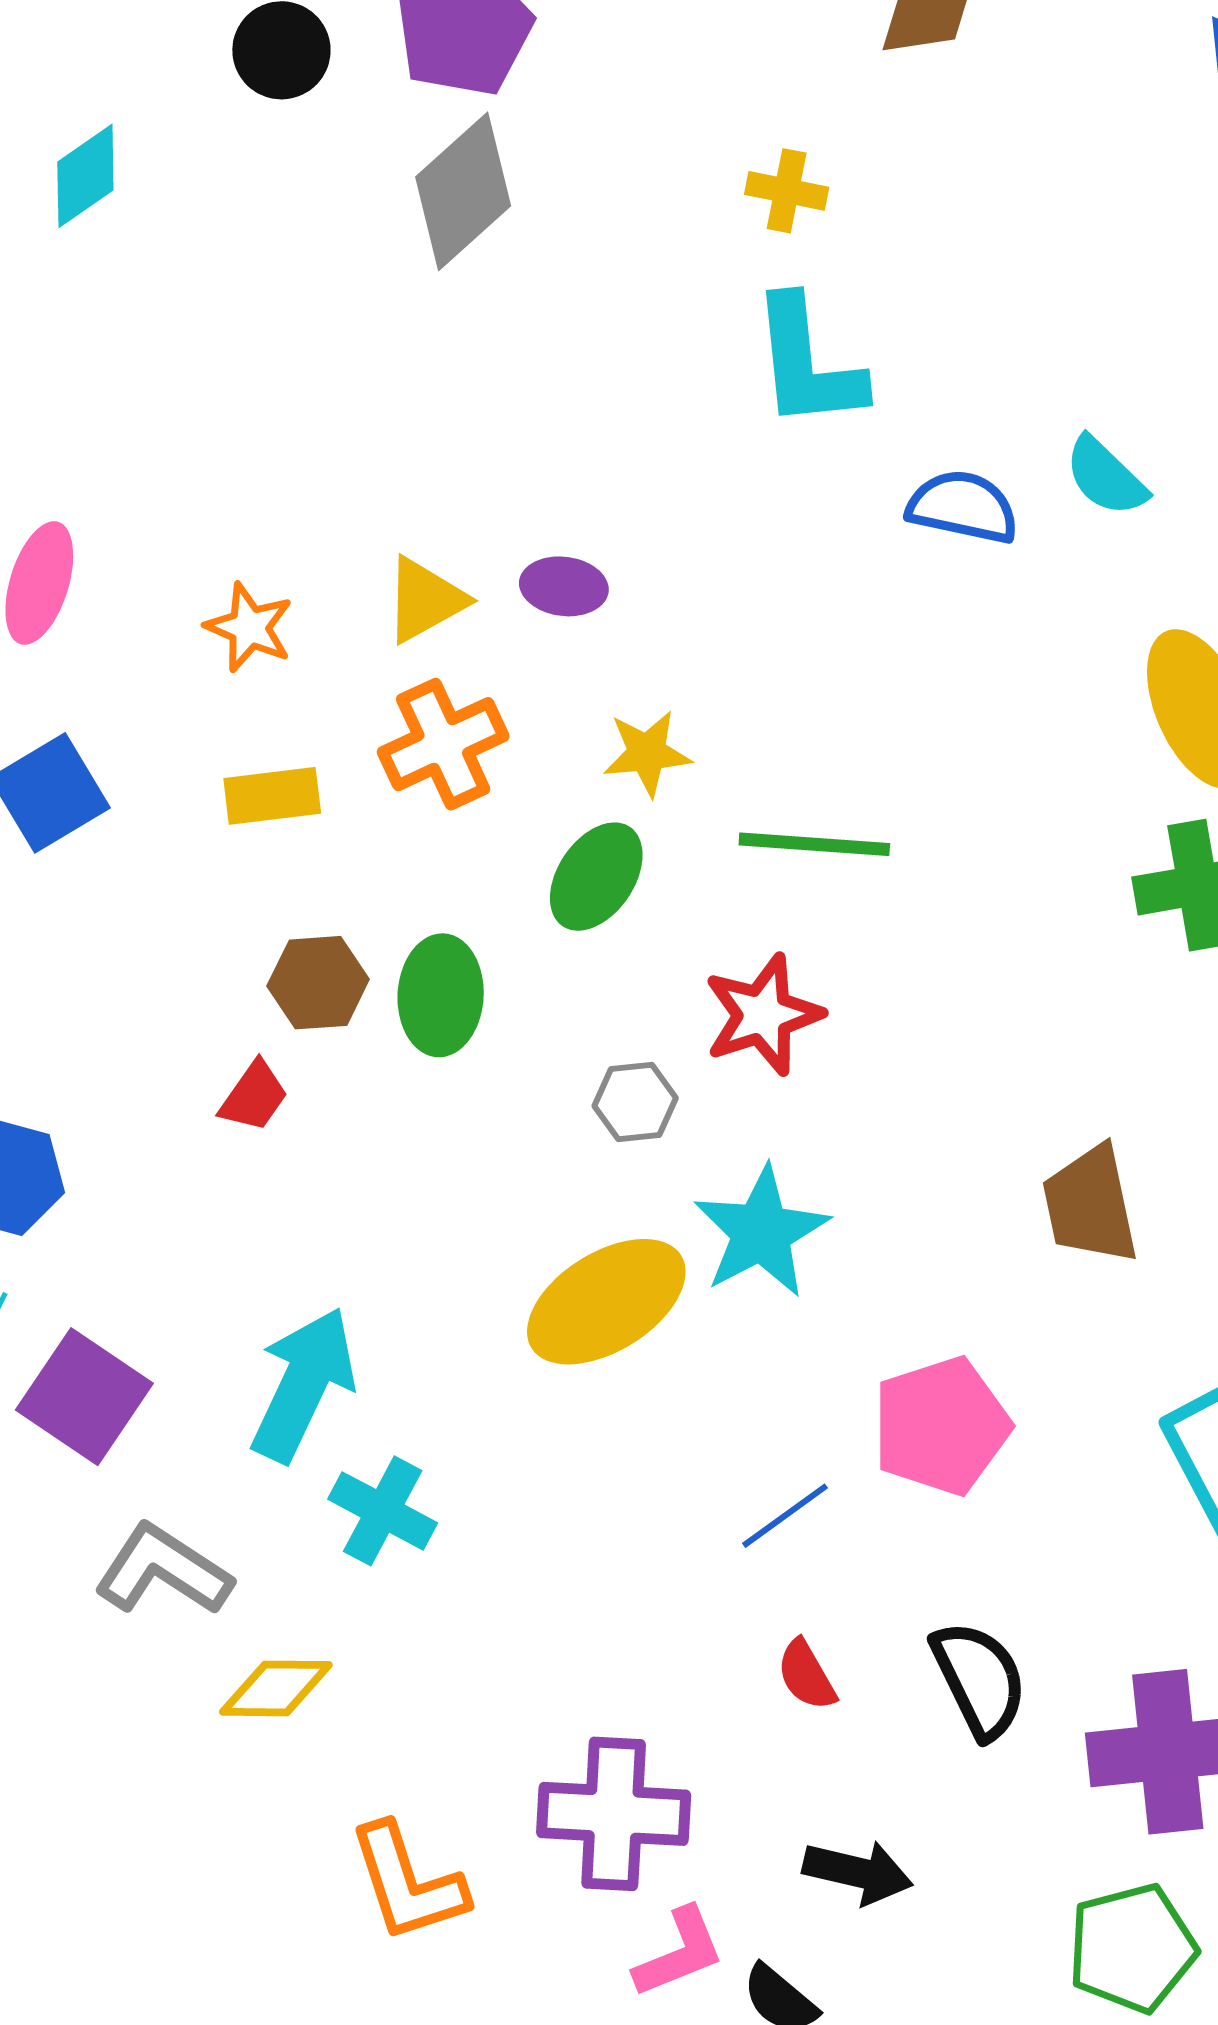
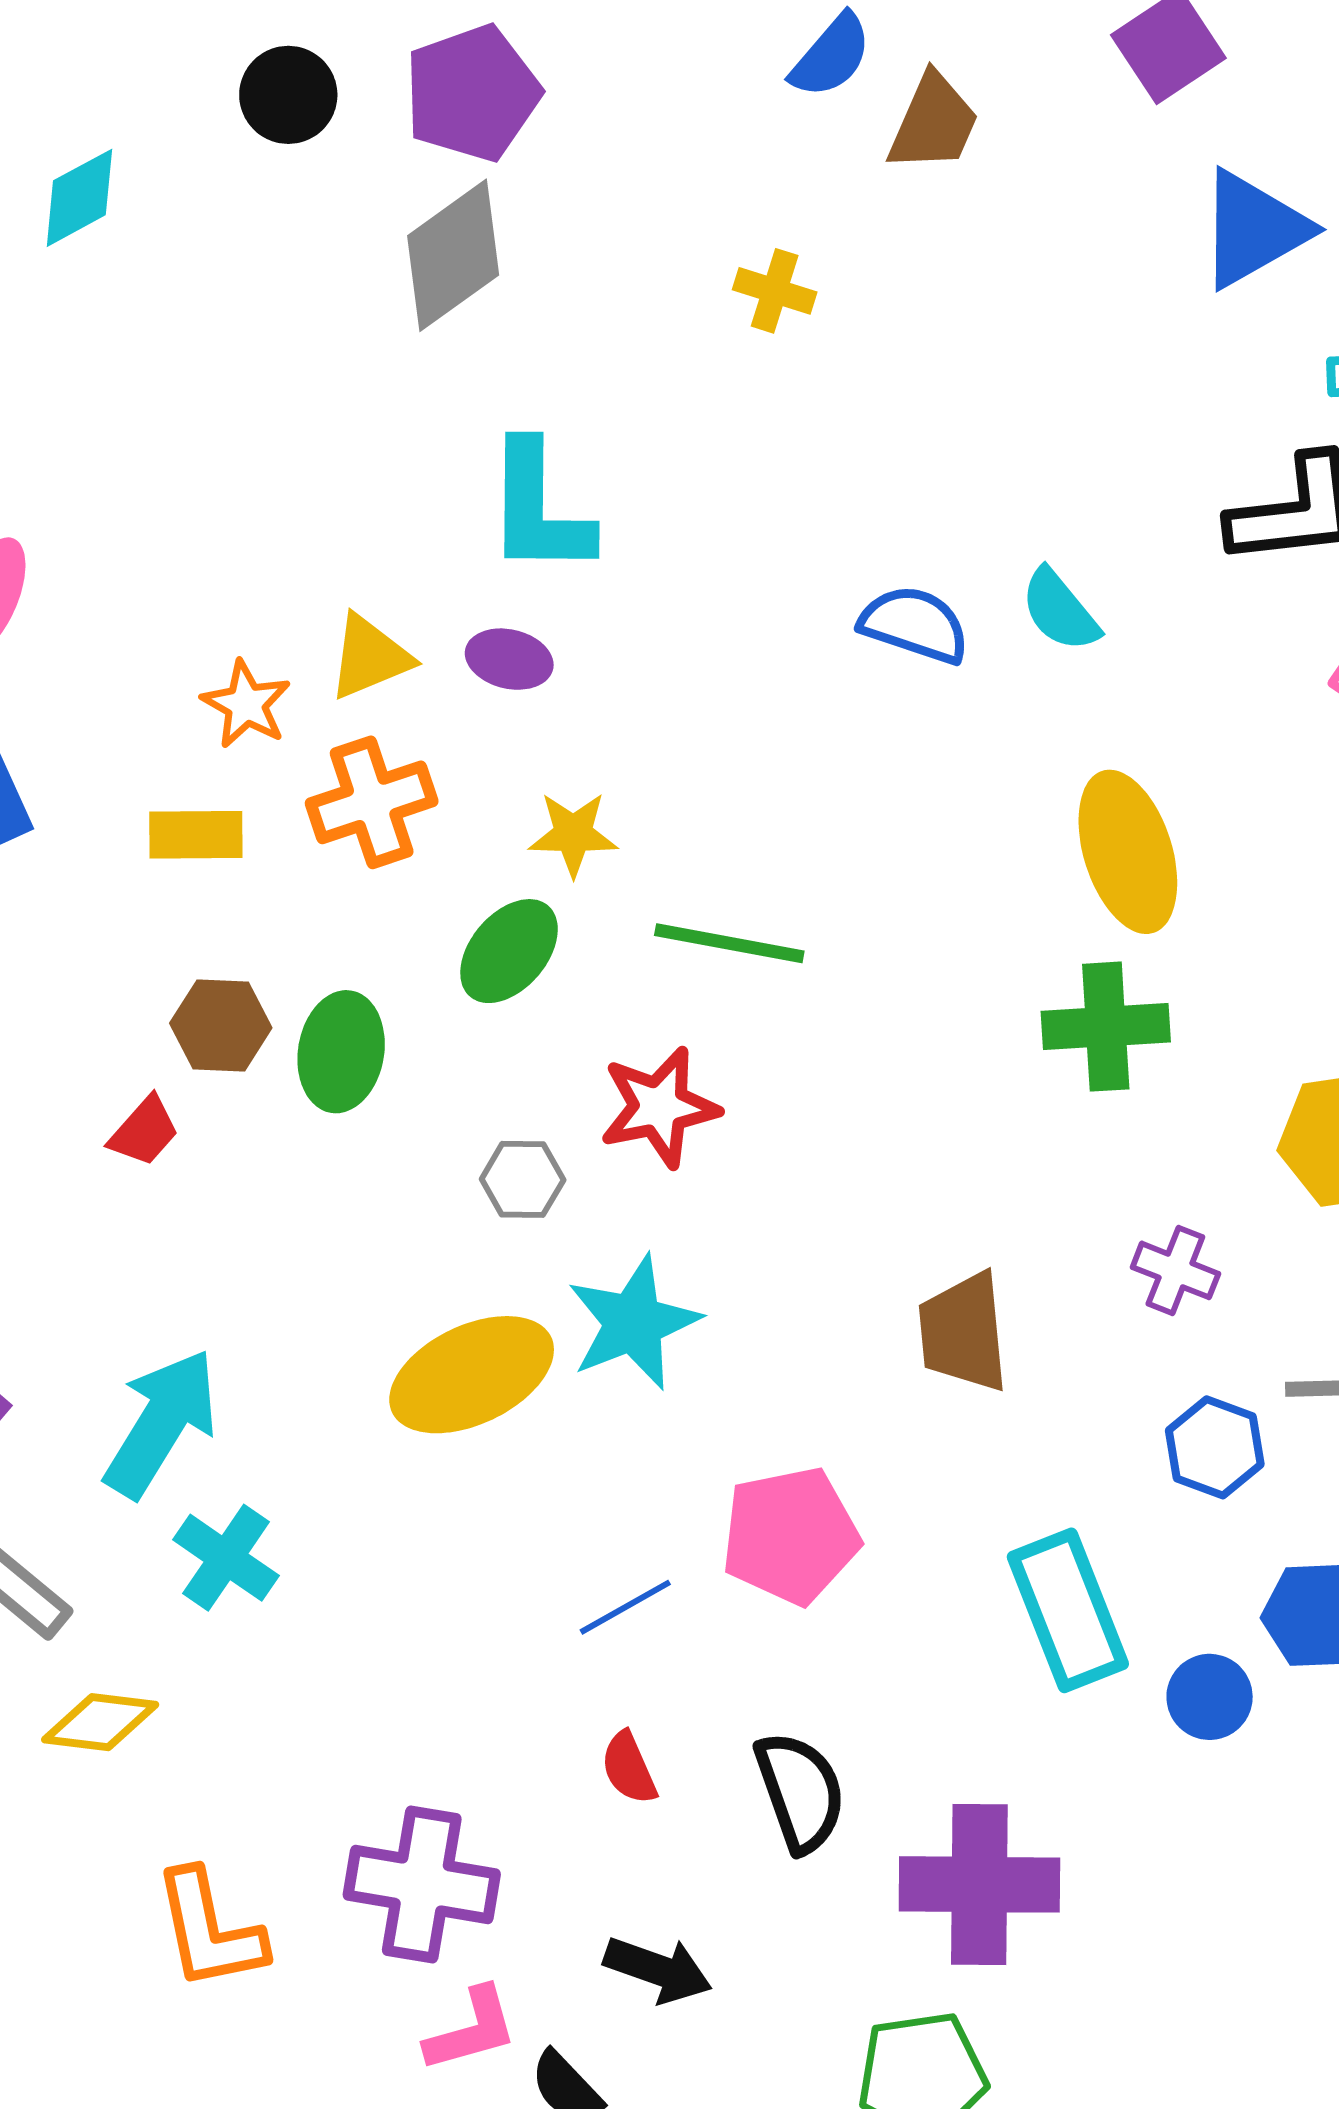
cyan L-shape: (807, 363) -> (538, 509), moved
orange star: (249, 627) -> (246, 704), moved

